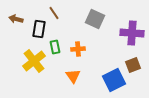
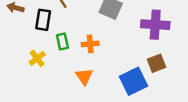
yellow cross: (34, 61) -> (37, 58), size x0.6

